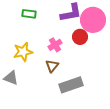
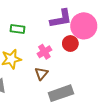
green rectangle: (29, 14) -> (17, 29), moved

